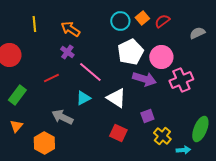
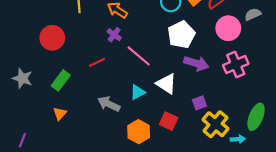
pink circle: (161, 57) -> (228, 28), moved
cyan triangle: (83, 98) -> (138, 92), moved
yellow cross: (162, 136) -> (215, 124), size x1.4
orange hexagon: (44, 143) -> (139, 132), moved

